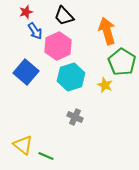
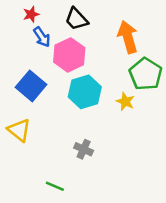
gray cross: (75, 117) -> (84, 149), moved
yellow triangle: (23, 145) -> (19, 130), moved

